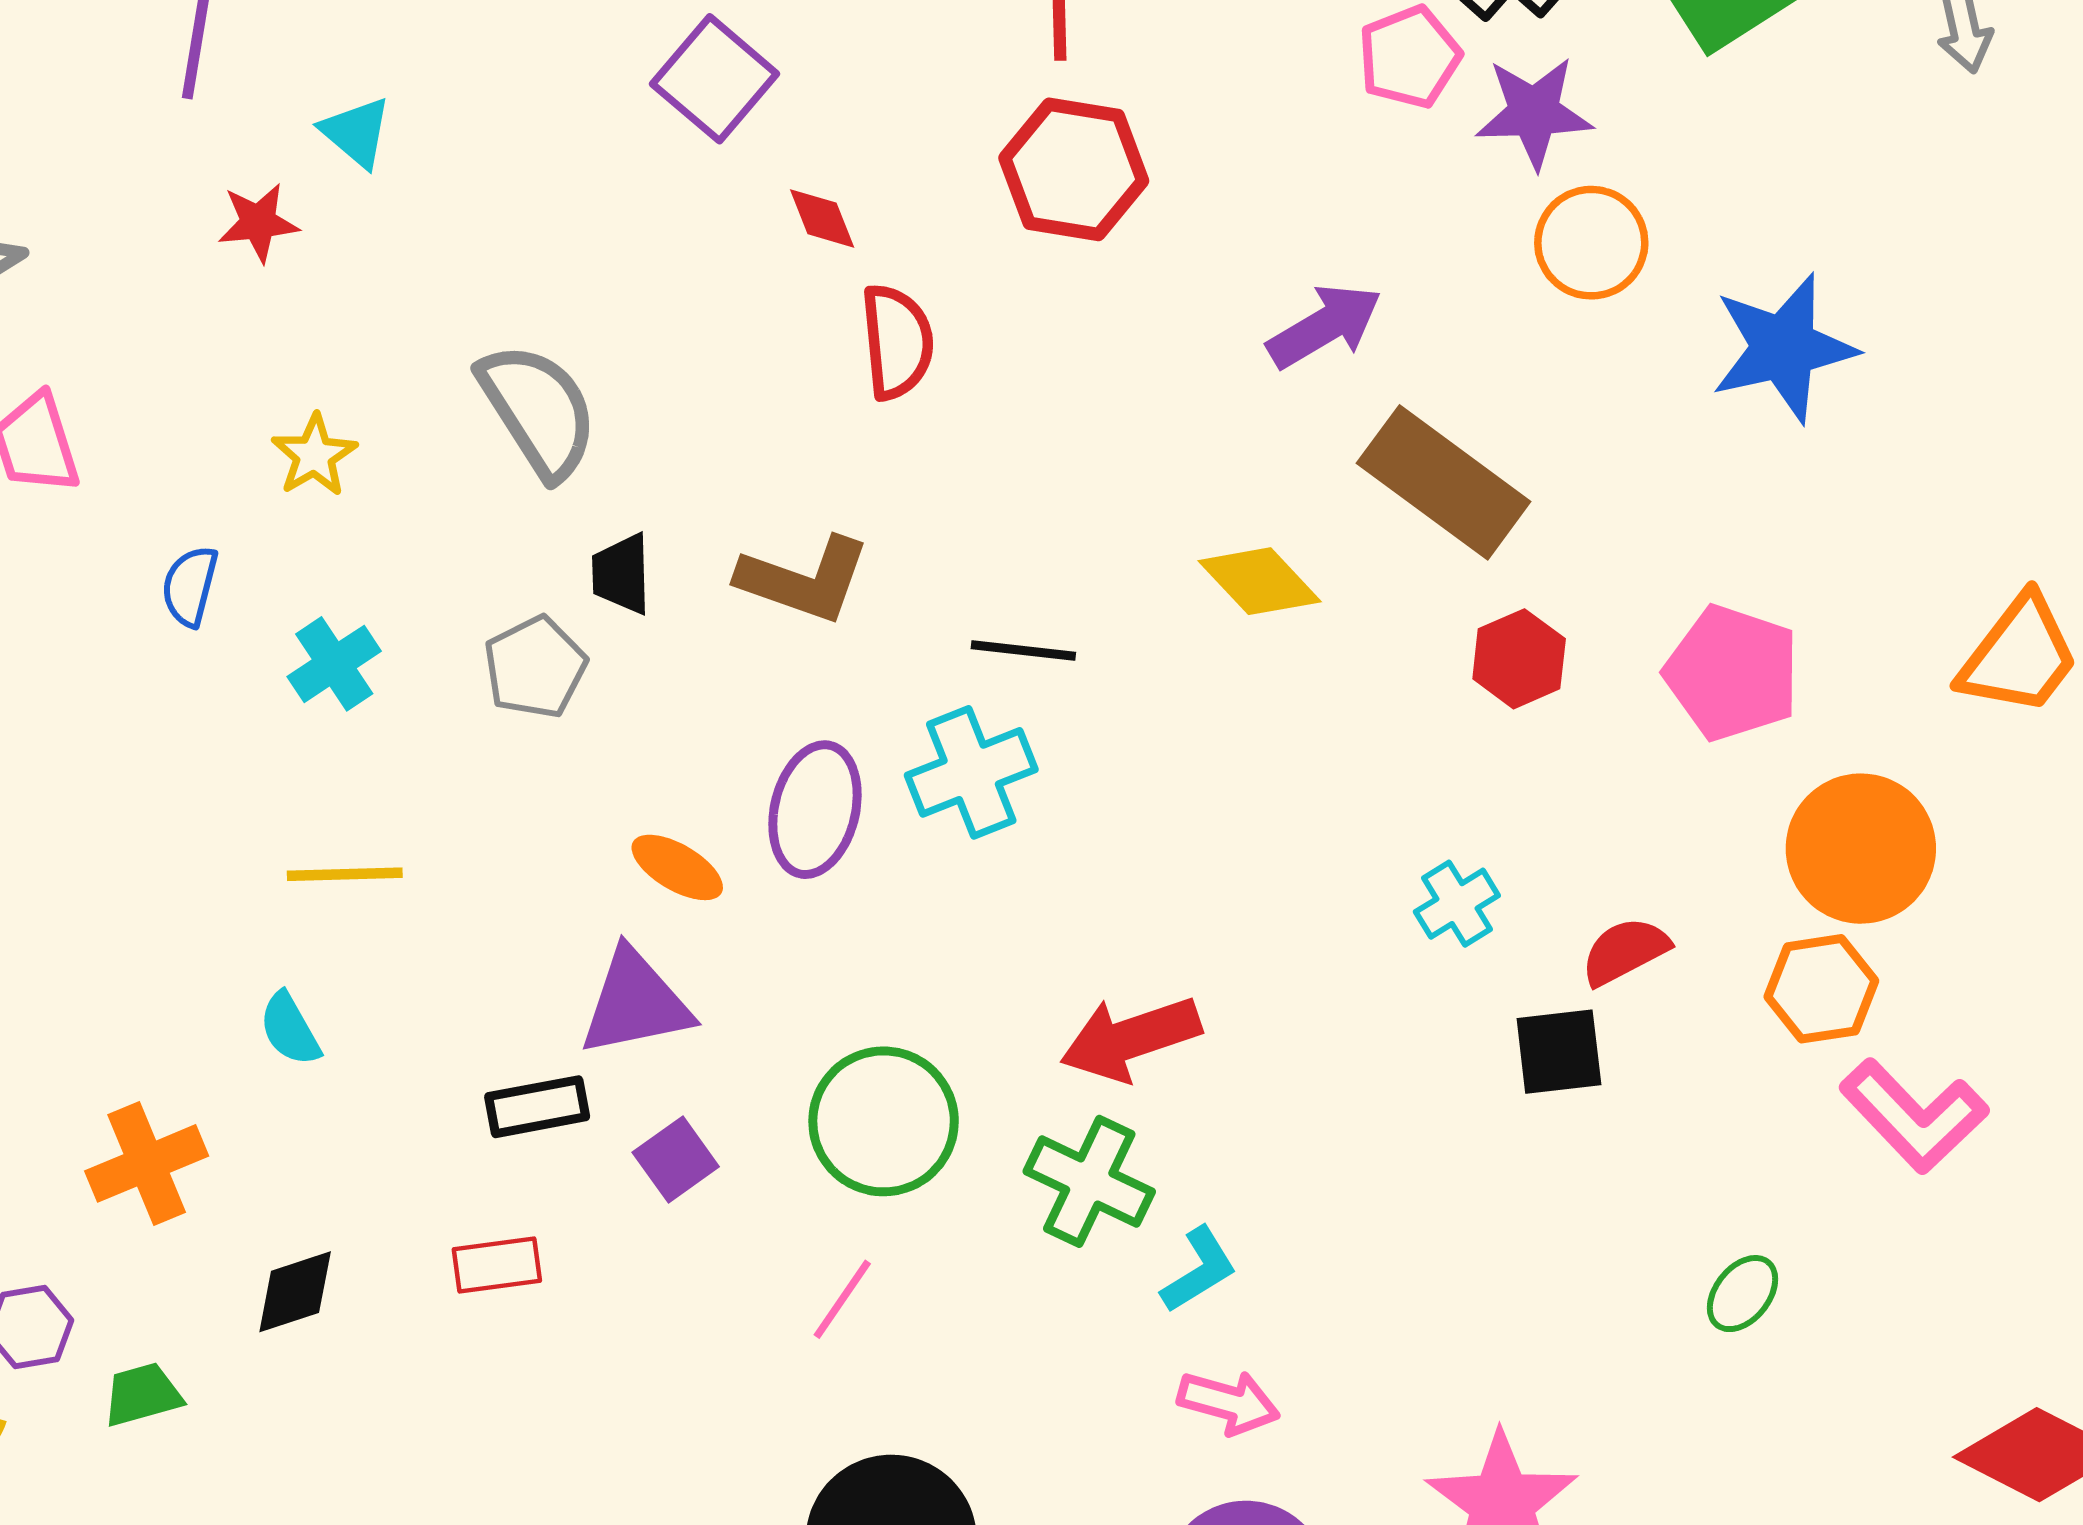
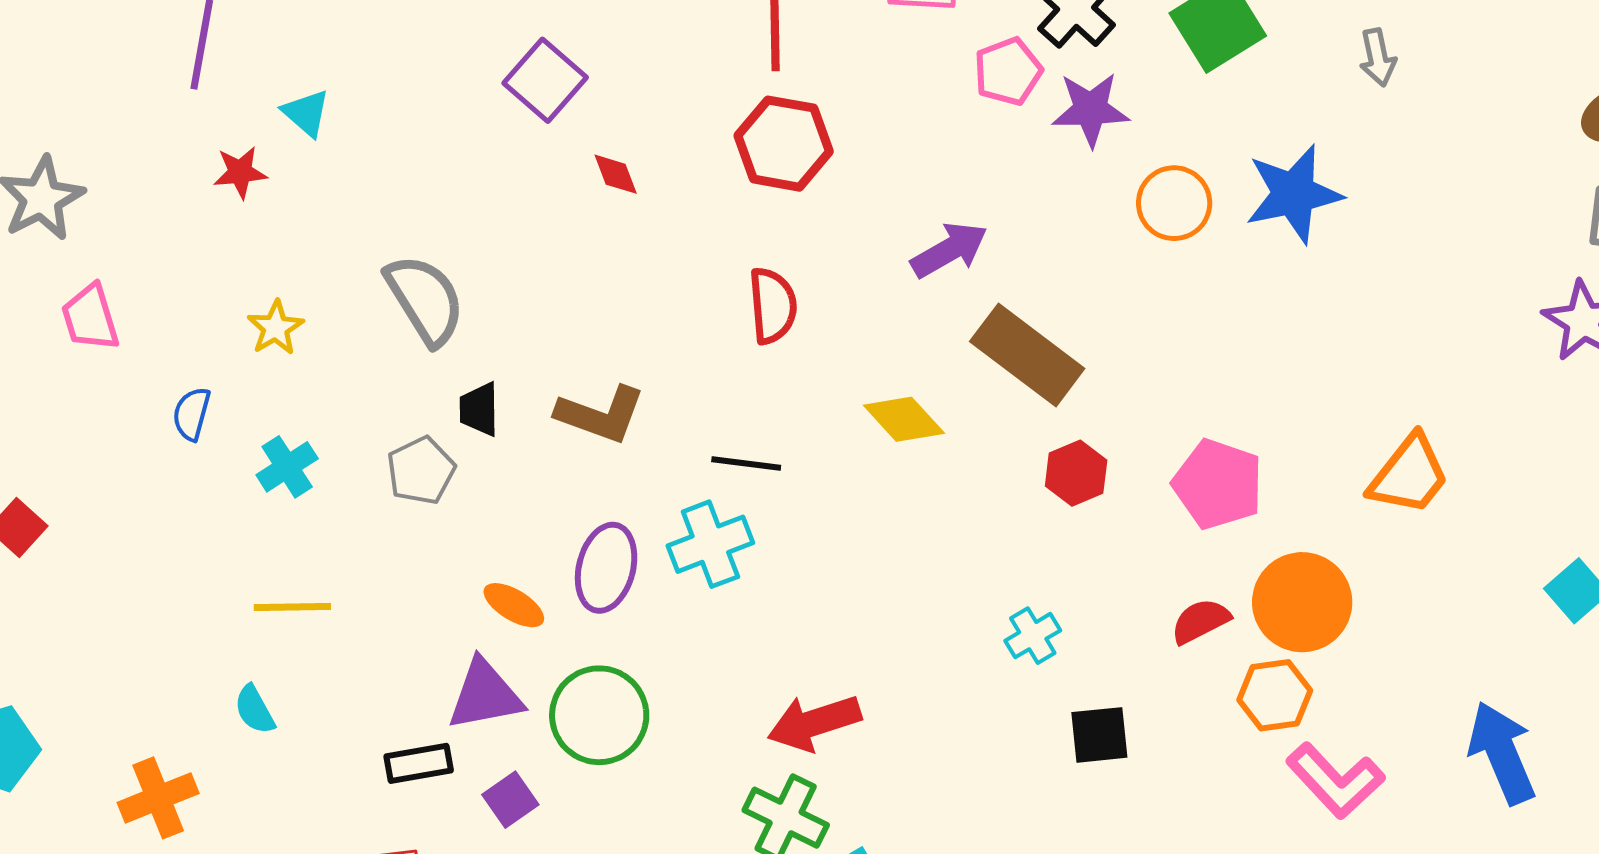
orange circle: (1591, 243) -> (1174, 203), moved
red semicircle: (897, 342) -> (773, 306), moved
blue star: (1784, 348) -> (1294, 194), moved
red semicircle: (1625, 951) -> (1200, 621), moved
green circle: (884, 1121) -> (599, 715), moved

